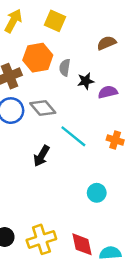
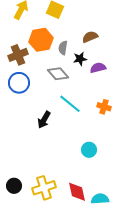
brown semicircle: (107, 43) -> (90, 37), moved
gray diamond: (43, 108) -> (58, 74), moved

